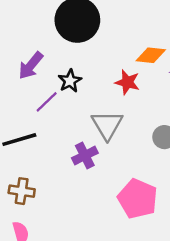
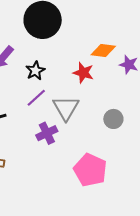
purple line: (47, 102) -> (36, 98), moved

